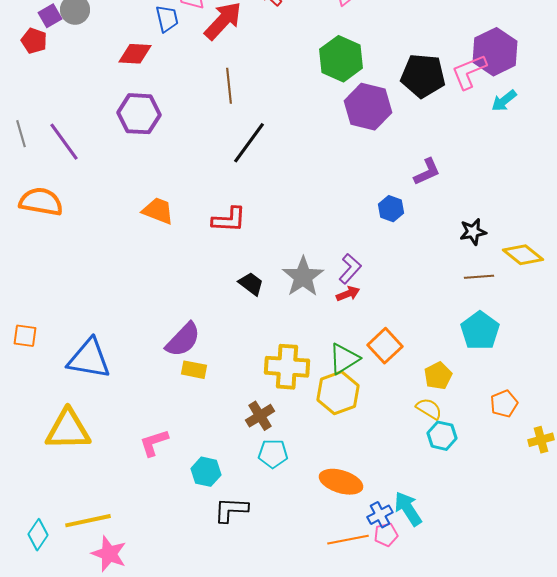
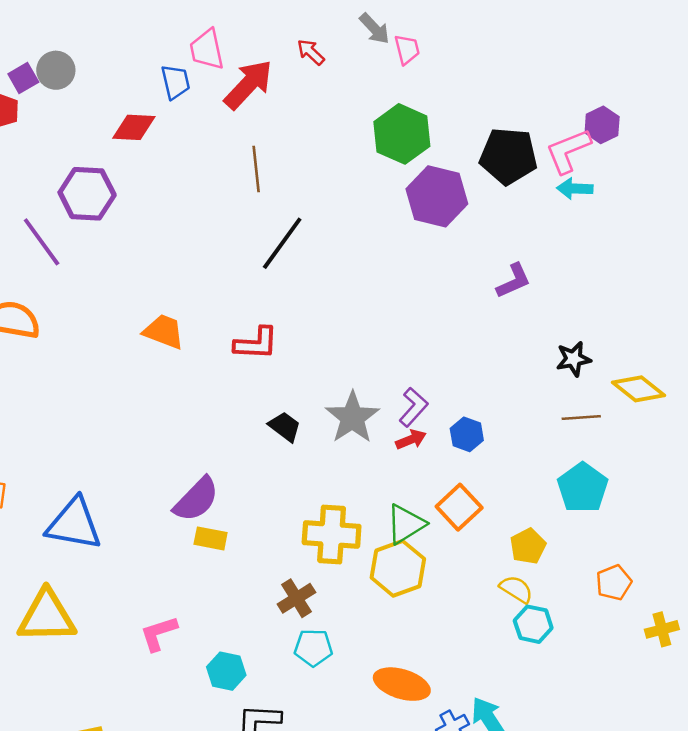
purple hexagon: (495, 52) -> (602, 125), size x0.6
cyan arrow: (504, 101) -> (575, 189), moved, turned 40
purple hexagon: (139, 114) -> (87, 194), moved
blue hexagon: (391, 209) -> (467, 434), moved

